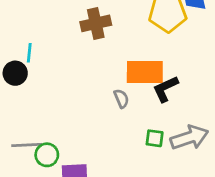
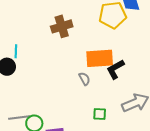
green square: (155, 138) -> (100, 114), moved

